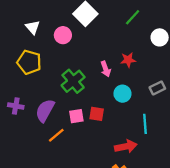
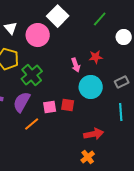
pink circle: (63, 35) -> (38, 35), size x1.5
green cross: (73, 81) -> (32, 75), moved
cyan circle: (122, 94) -> (91, 87), size x1.5
cyan line: (145, 124) -> (121, 112), moved

